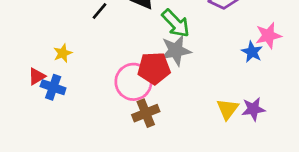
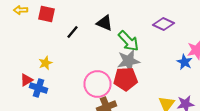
red pentagon: (154, 68) -> (126, 79), moved

